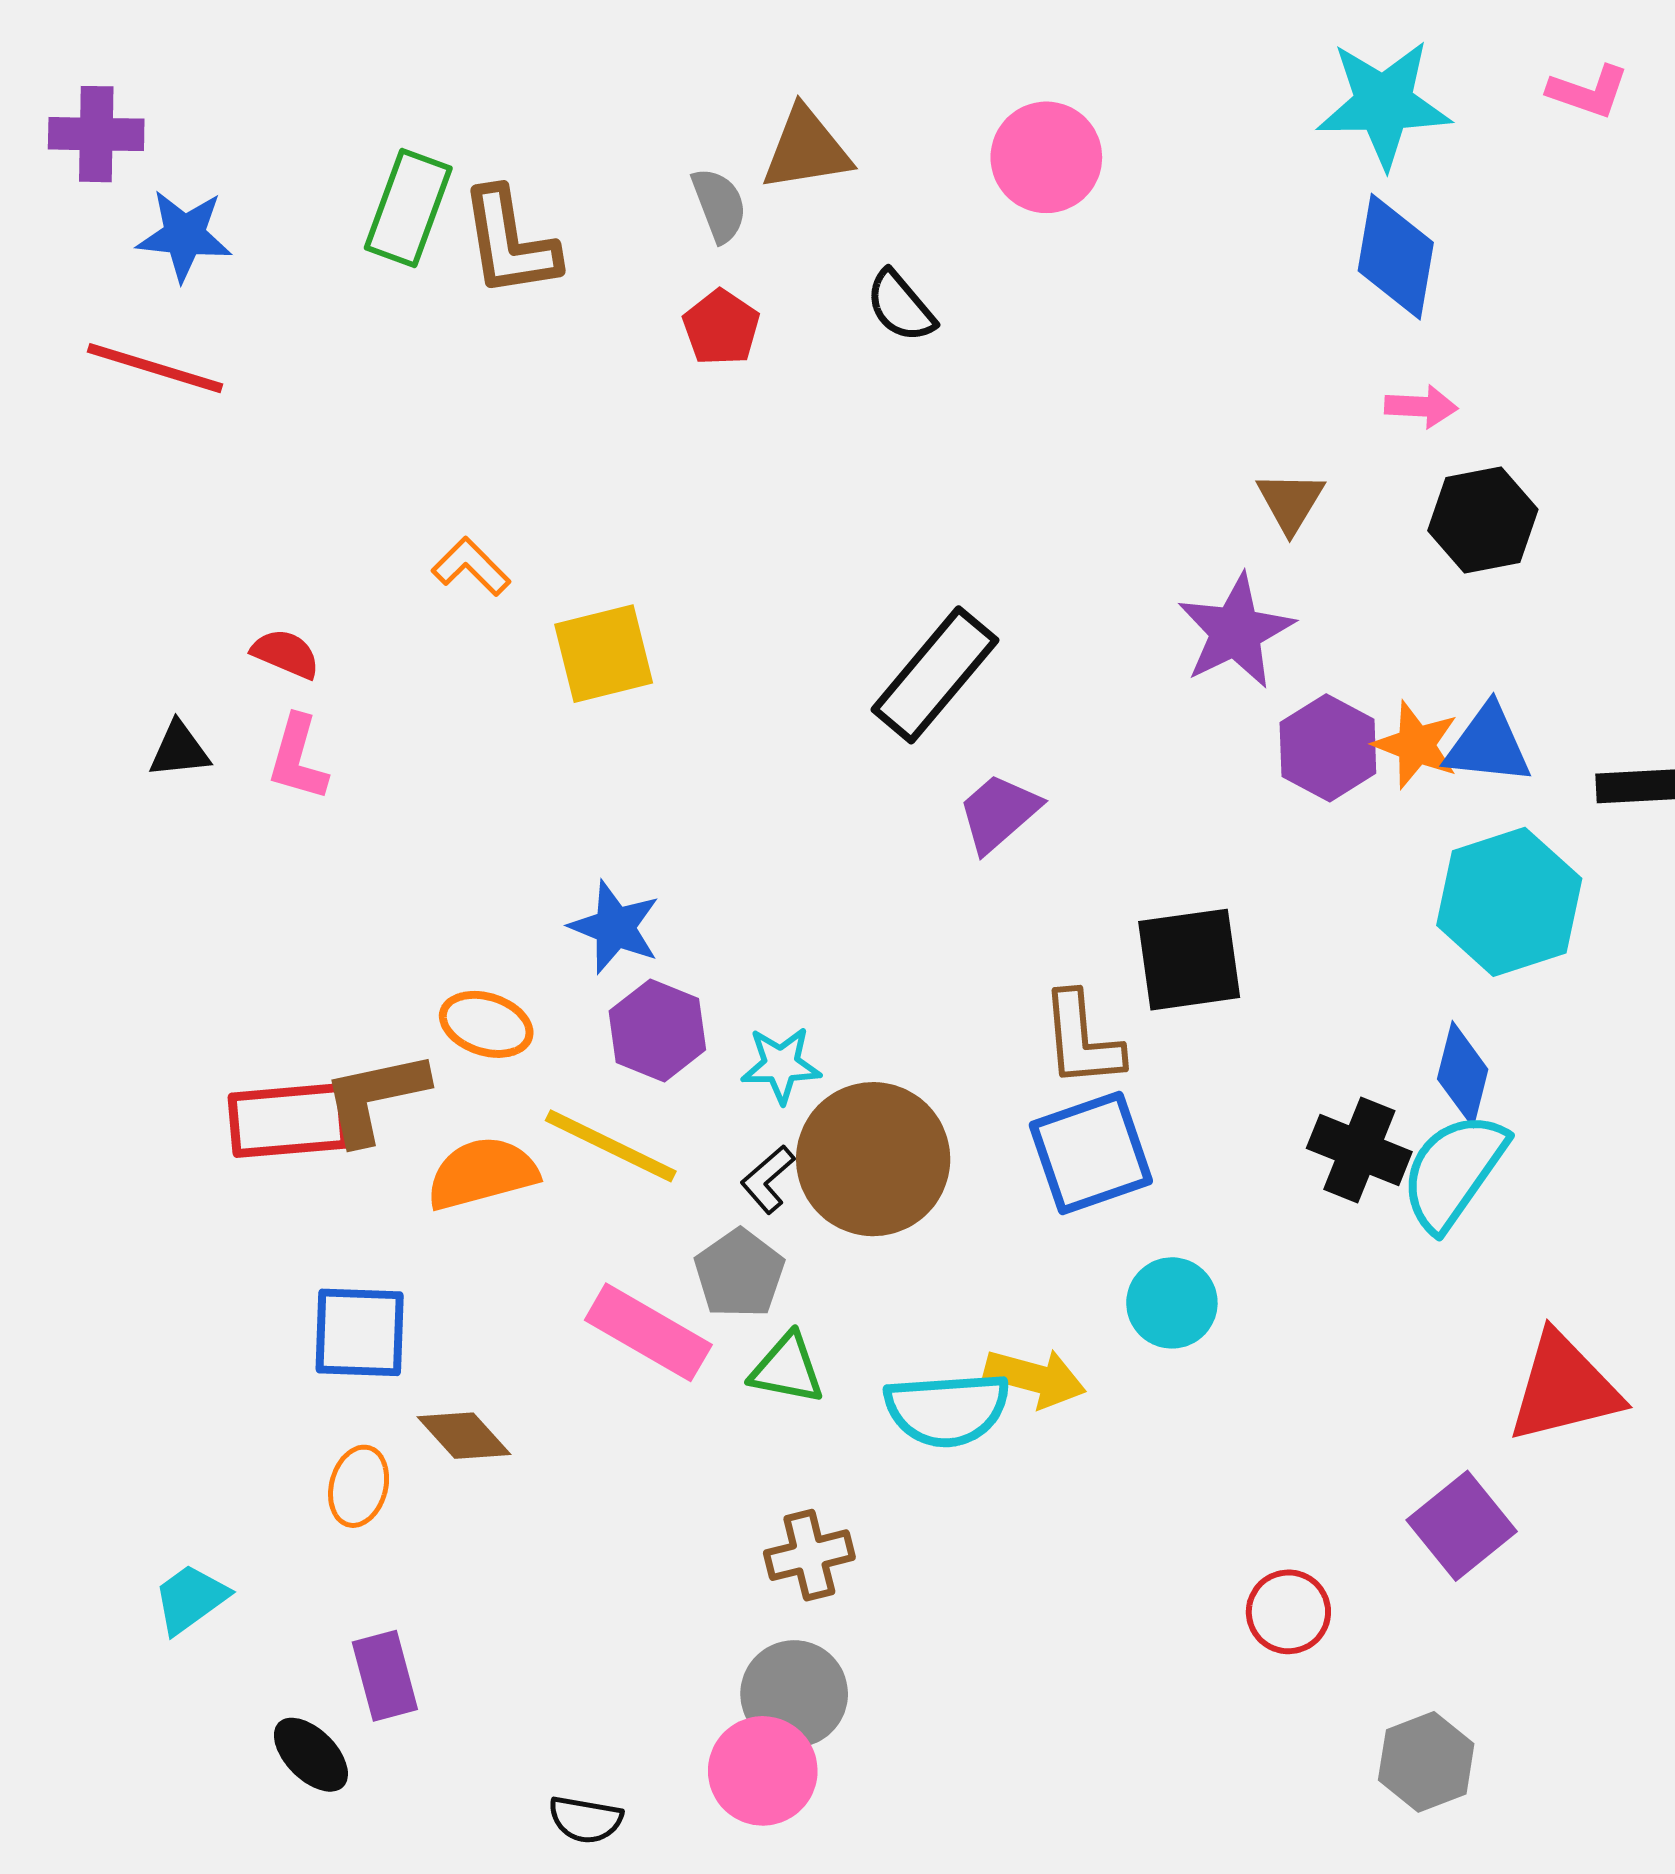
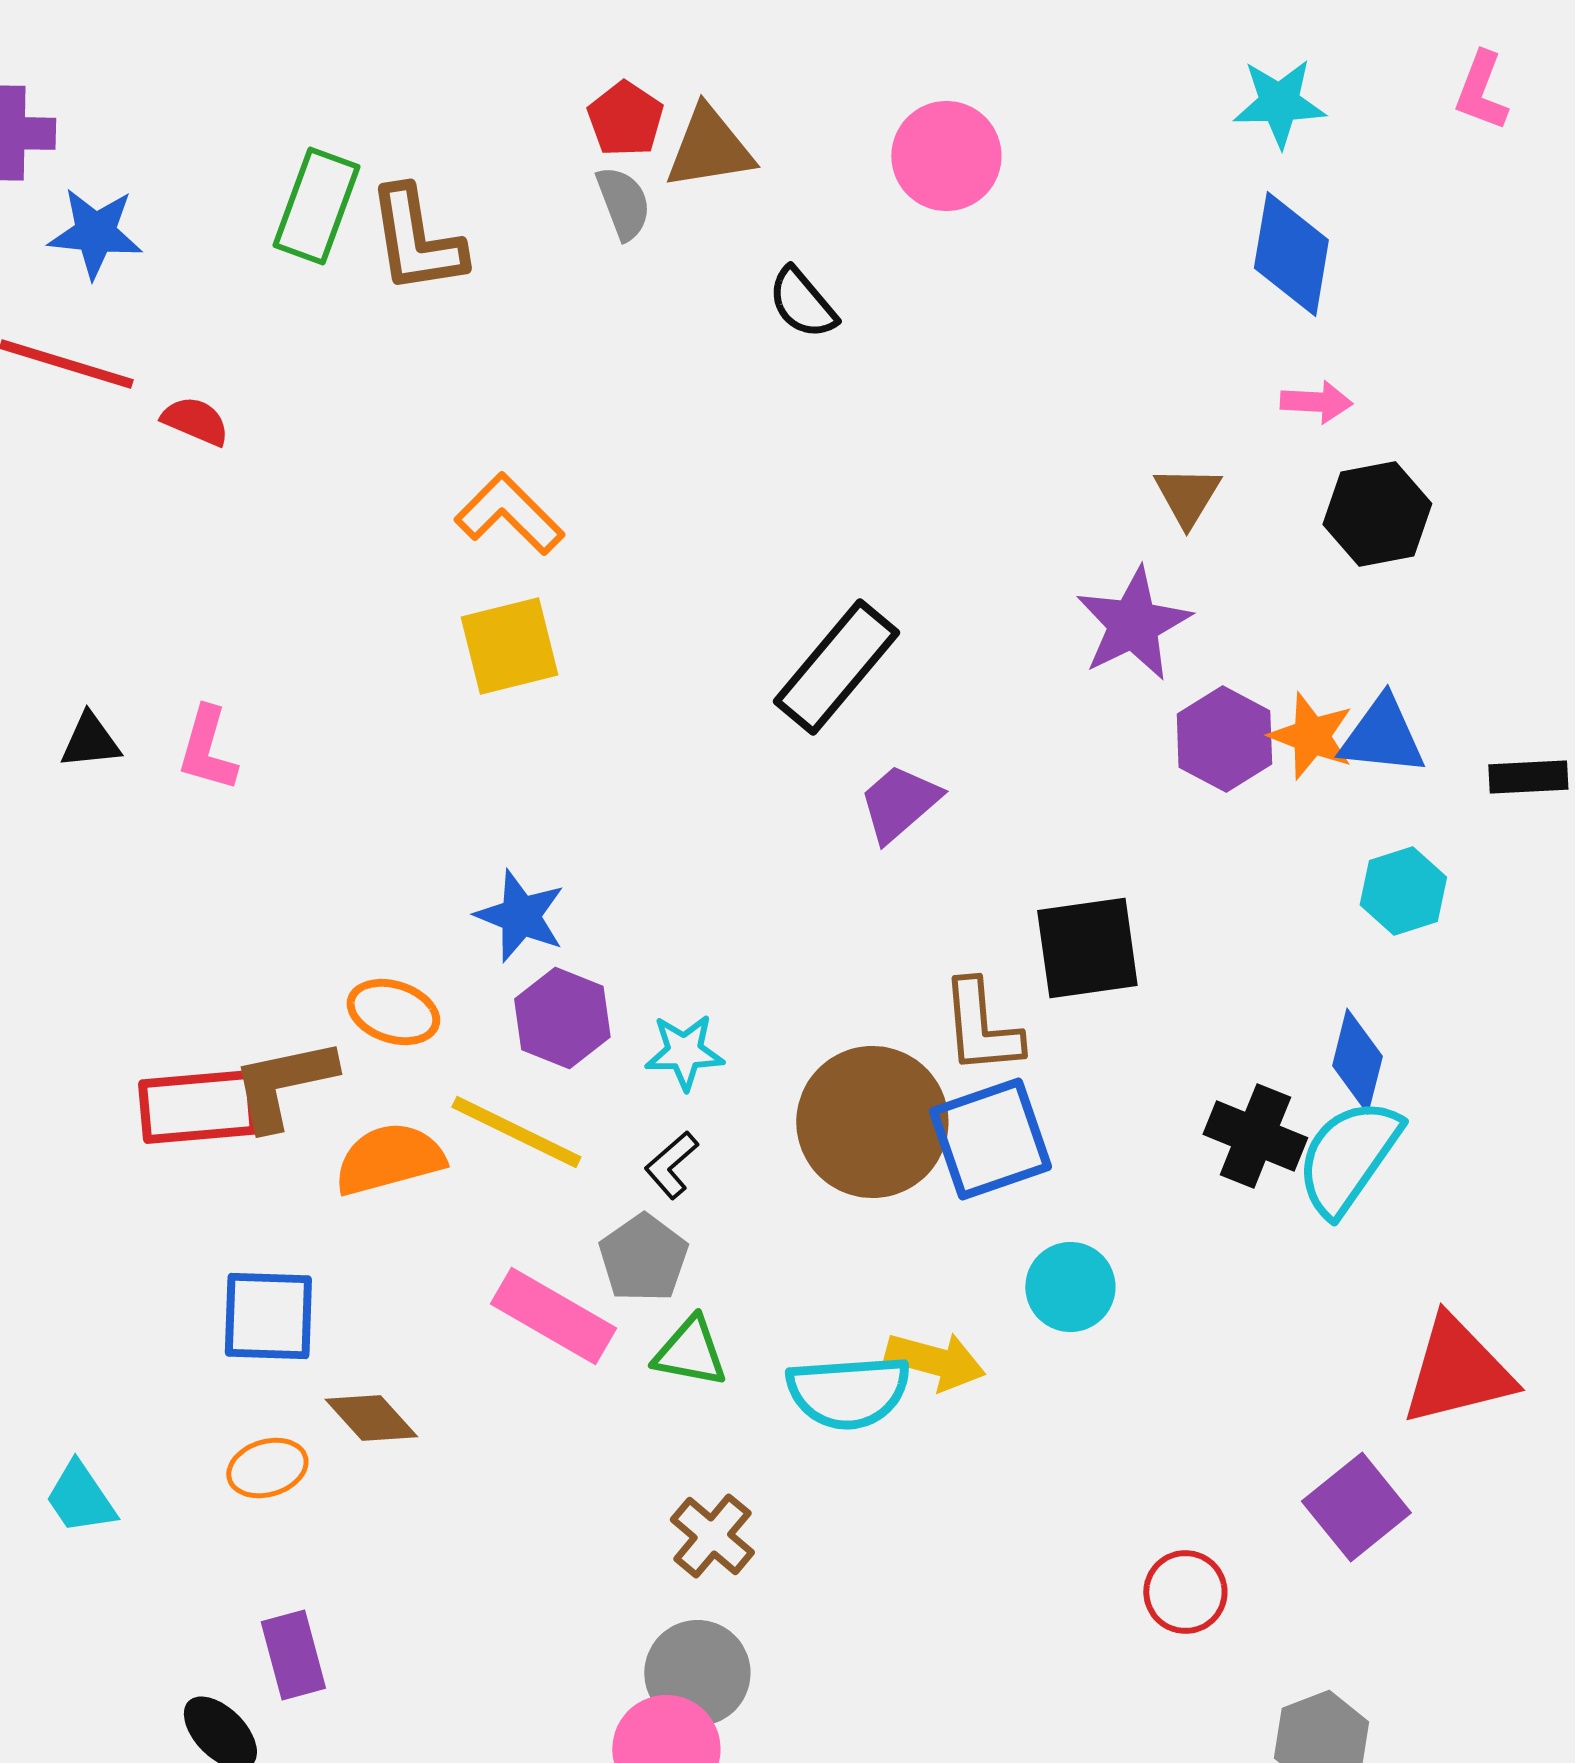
pink L-shape: (1588, 92) -> (1481, 91), turned 92
cyan star: (1384, 104) -> (1279, 103), size x0.7
red pentagon: (721, 328) -> (625, 119), moved
orange L-shape: (471, 567) -> (509, 514), moved, size x1.4
red semicircle: (286, 654) -> (195, 421), moved
cyan hexagon: (1509, 902) -> (1403, 891), size x0.6
brown circle: (873, 1159) -> (872, 1122), moved
orange ellipse: (359, 1486) -> (267, 1468), turned 58
brown cross: (809, 1555) -> (712, 1536), turned -36
cyan trapezoid: (190, 1599) -> (80, 1498), moved, turned -88

